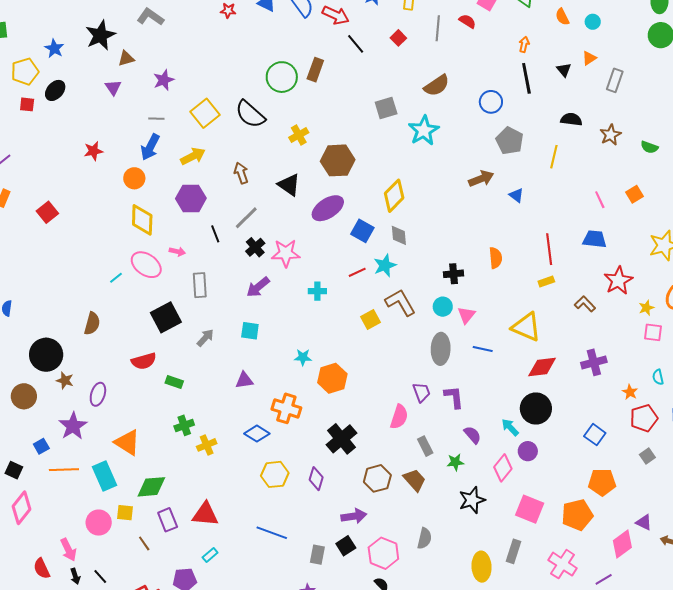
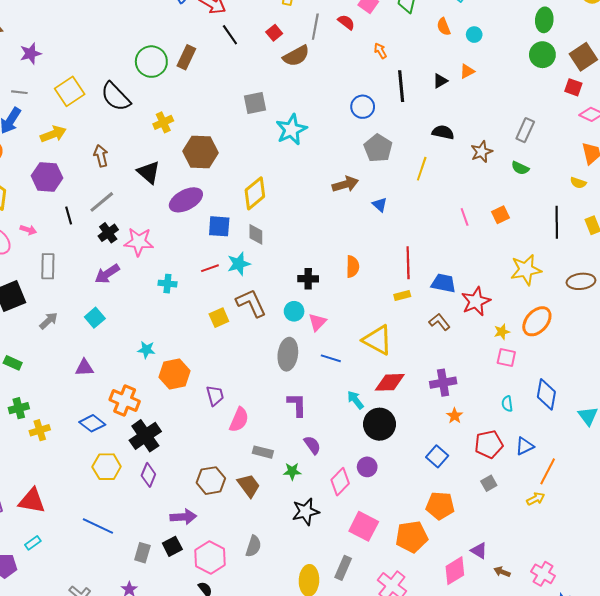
orange arrow: (524, 44) -> (380, 51), moved, turned -49
black triangle: (564, 70) -> (440, 81), turned 35
gray rectangle: (615, 80) -> (525, 130), moved
brown semicircle: (437, 86) -> (296, 56), moved
blue square: (362, 231) -> (219, 226), turned -30
blue trapezoid: (595, 239) -> (443, 283), moved
cyan square: (250, 331) -> (95, 318), turned 36
purple trapezoid: (422, 392) -> (215, 395), moved
orange star: (630, 392) -> (455, 416), moved
cyan arrow: (510, 427) -> (355, 400), moved
black cross: (342, 439) -> (145, 436), moved
gray rectangle: (425, 446) -> (263, 452), turned -54

